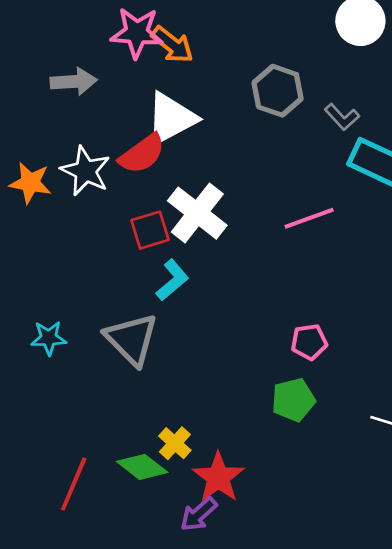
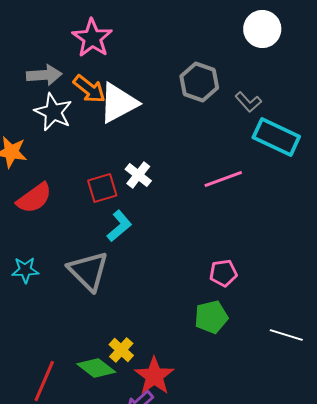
pink star: (137, 33) -> (92, 38), turned 30
orange arrow: (172, 45) -> (89, 89), moved
red semicircle: (142, 154) -> (34, 198), moved
white star: (86, 171) -> (53, 112), moved
white cross: (197, 213) -> (138, 175), size x0.6

